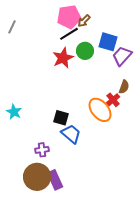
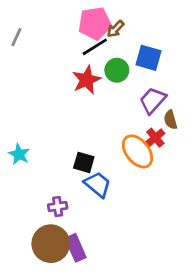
purple trapezoid: (122, 56) -> (153, 100), moved
brown semicircle: (124, 87) -> (171, 120), turned 144

